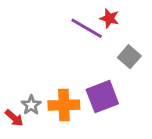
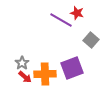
gray star: (31, 105) -> (22, 63), moved
red arrow: (14, 118) -> (25, 77), moved

